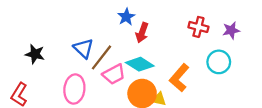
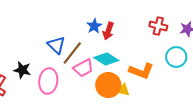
blue star: (126, 17) -> (94, 26), moved
black star: (35, 54) -> (22, 70), moved
orange L-shape: (179, 78) -> (141, 71), turned -110

